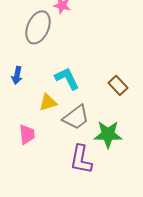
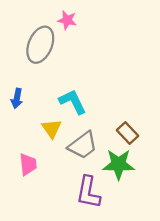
brown rectangle: (118, 85) -> (127, 133), moved
yellow triangle: (48, 102) -> (51, 129), turned -48

